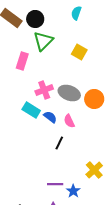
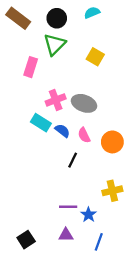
cyan semicircle: (76, 13) -> (92, 13), turned 48
black circle: (35, 19) -> (57, 18), moved
orange circle: (94, 99) -> (112, 142), moved
yellow cross: (94, 170) -> (112, 191), turned 30

